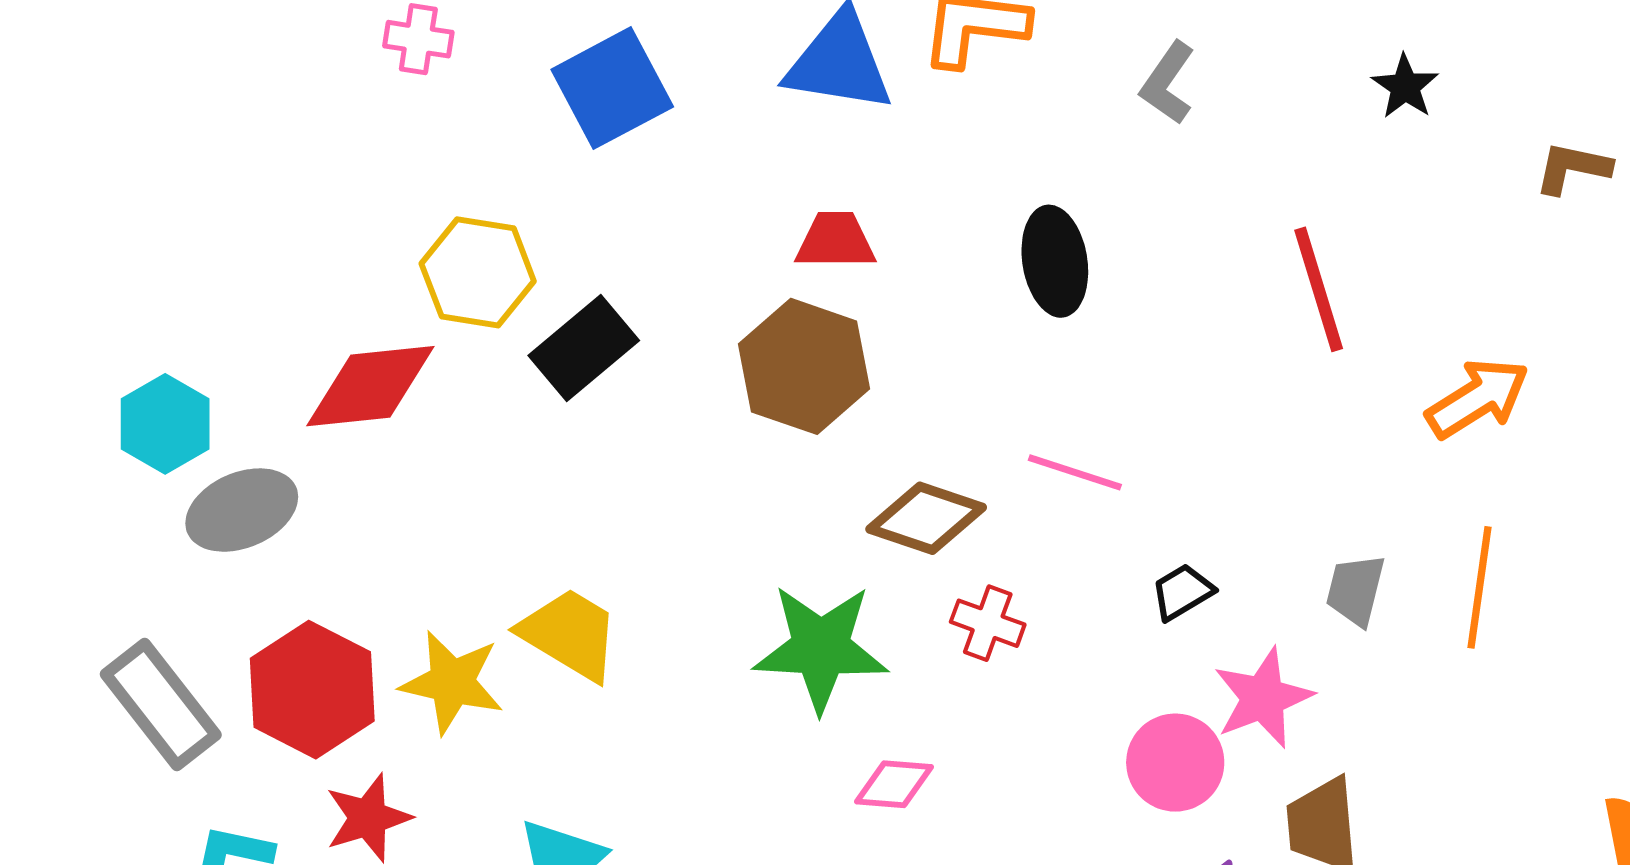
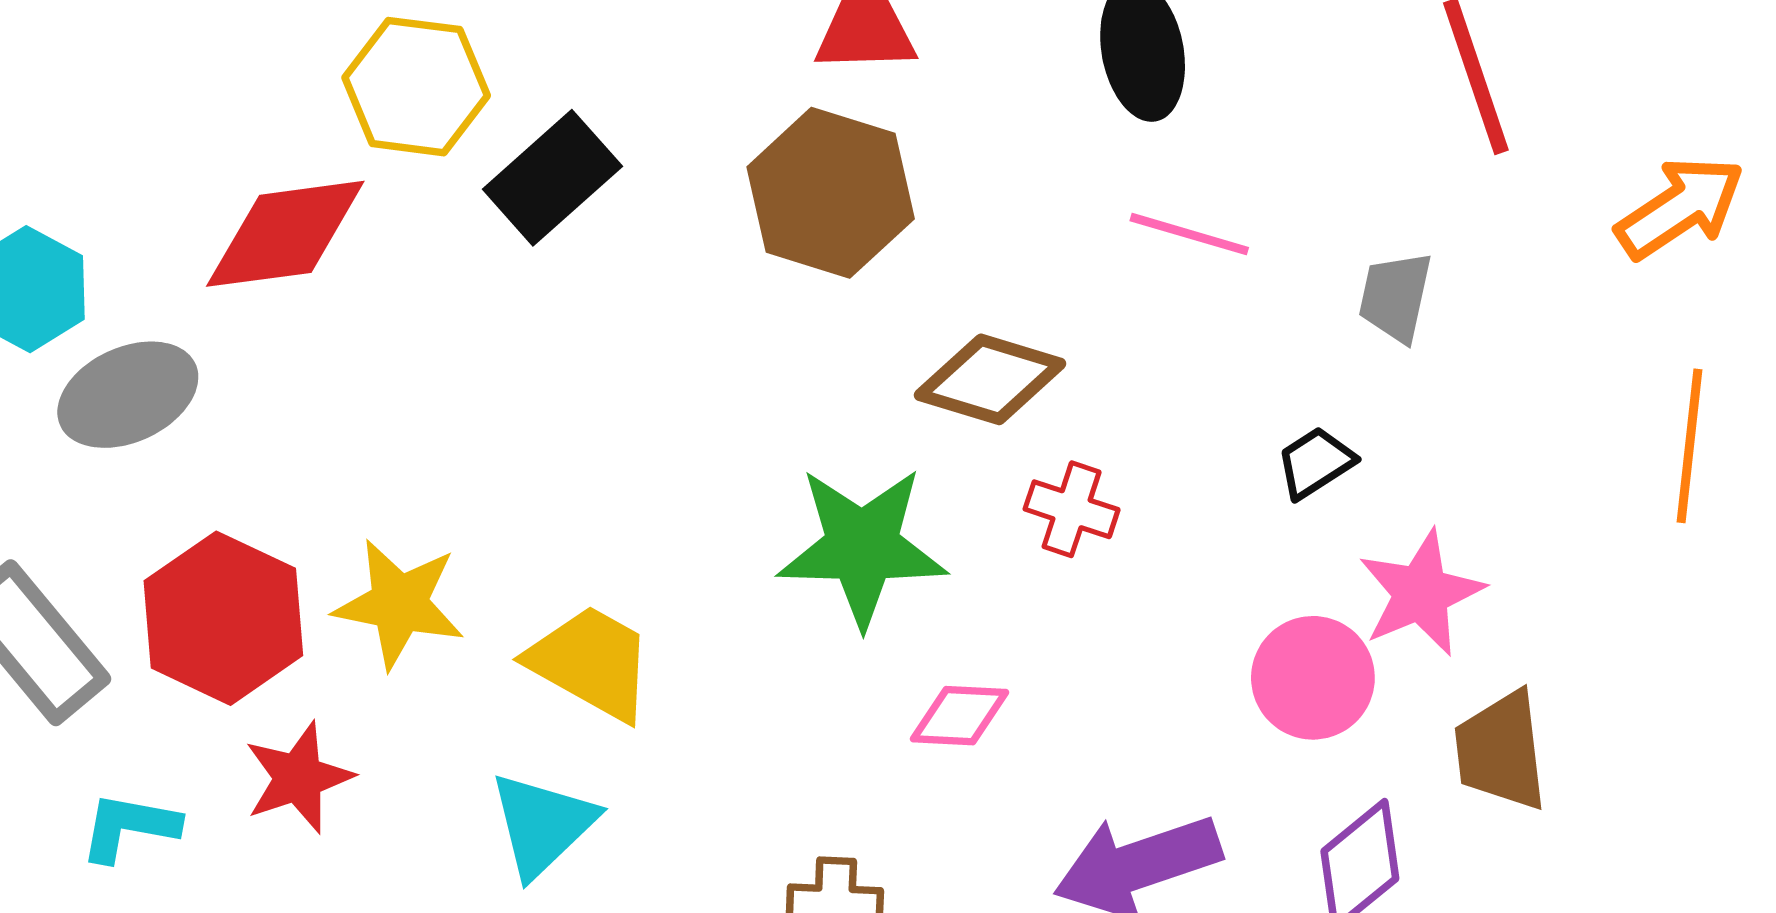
pink line: (1075, 472) -> (1189, 234), moved
gray trapezoid: (1355, 590) -> (1395, 297), moved
yellow trapezoid: (570, 634) -> (591, 663), moved

